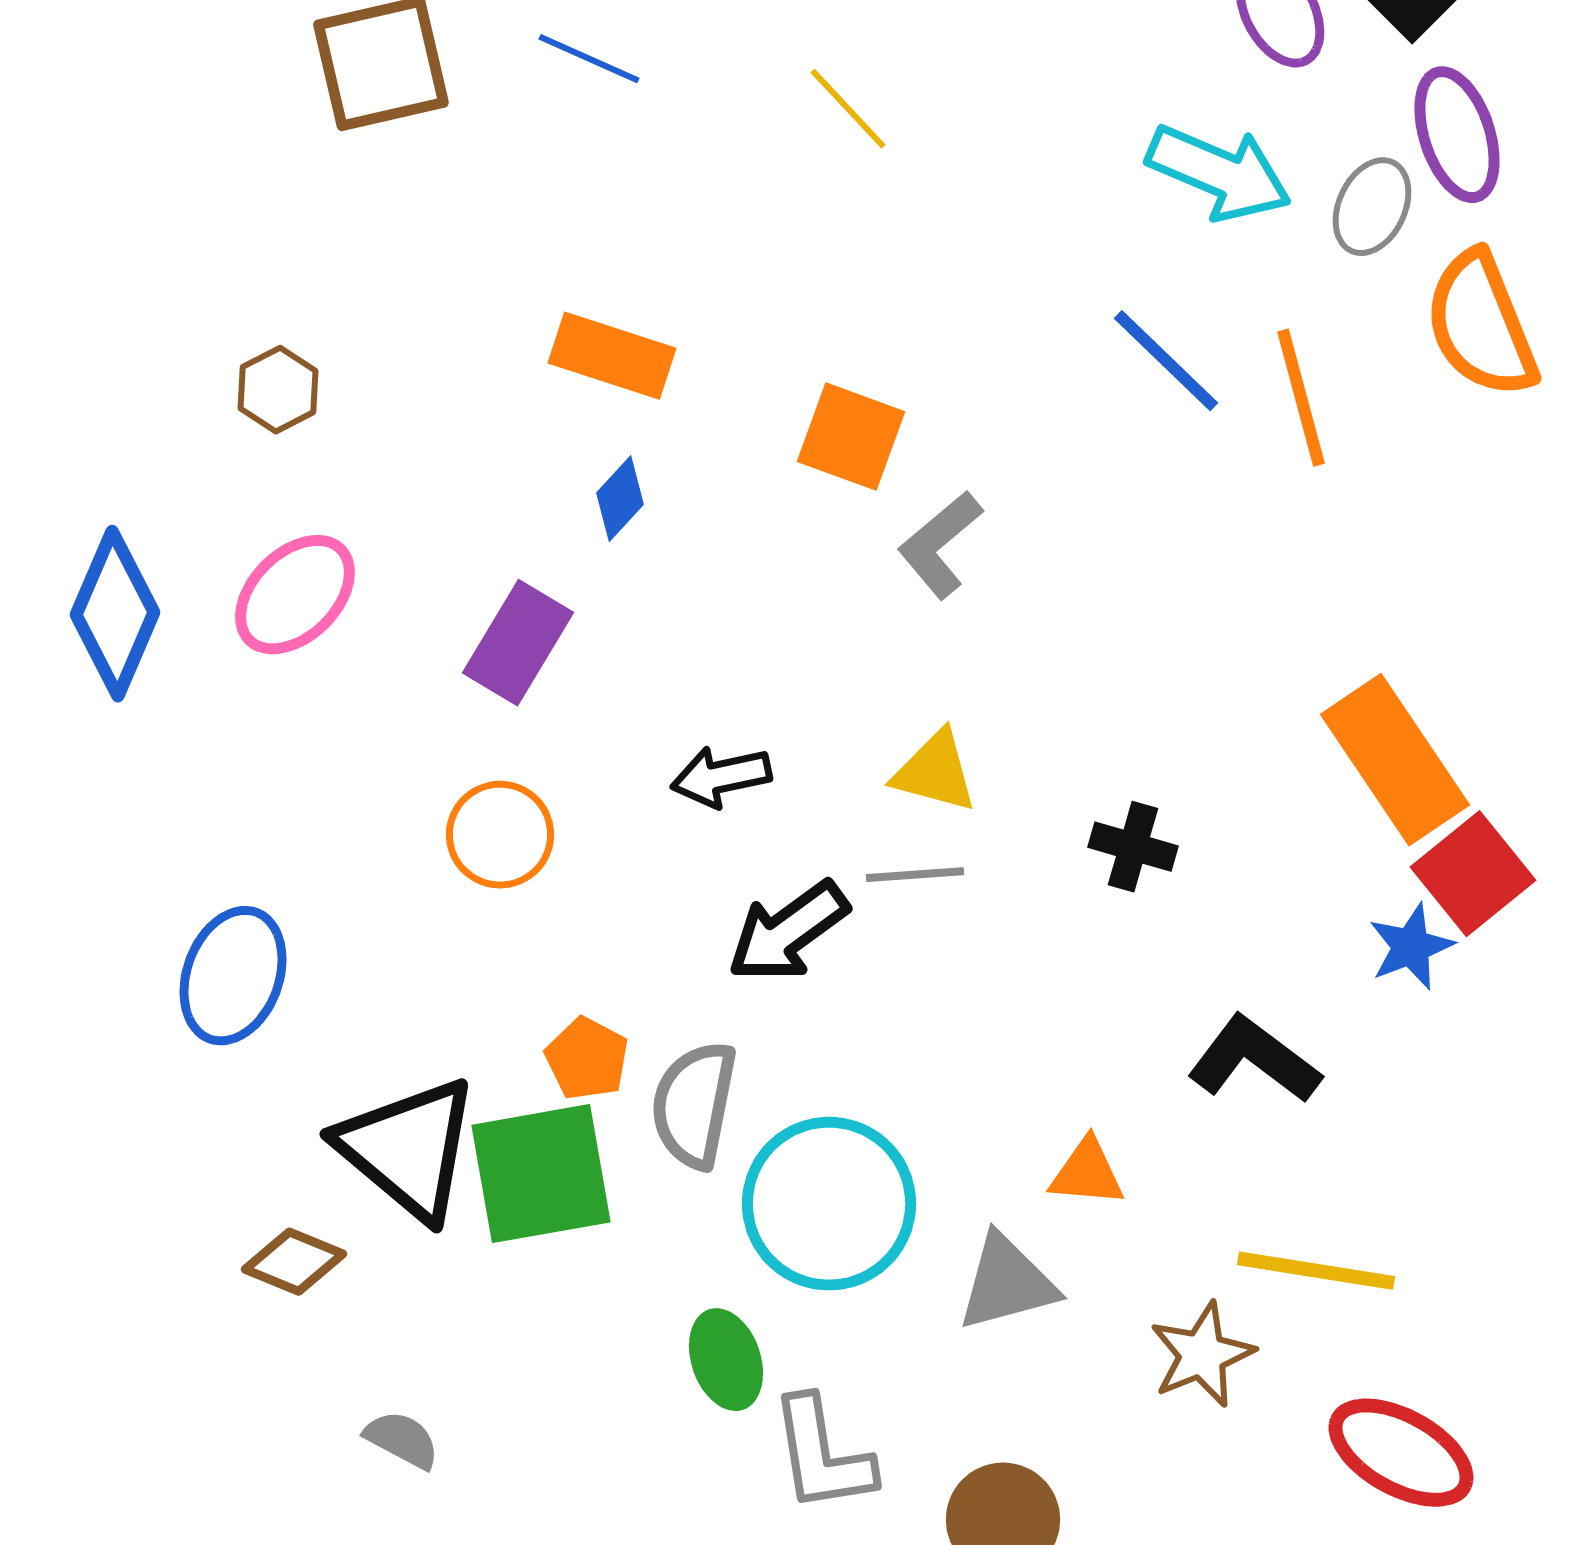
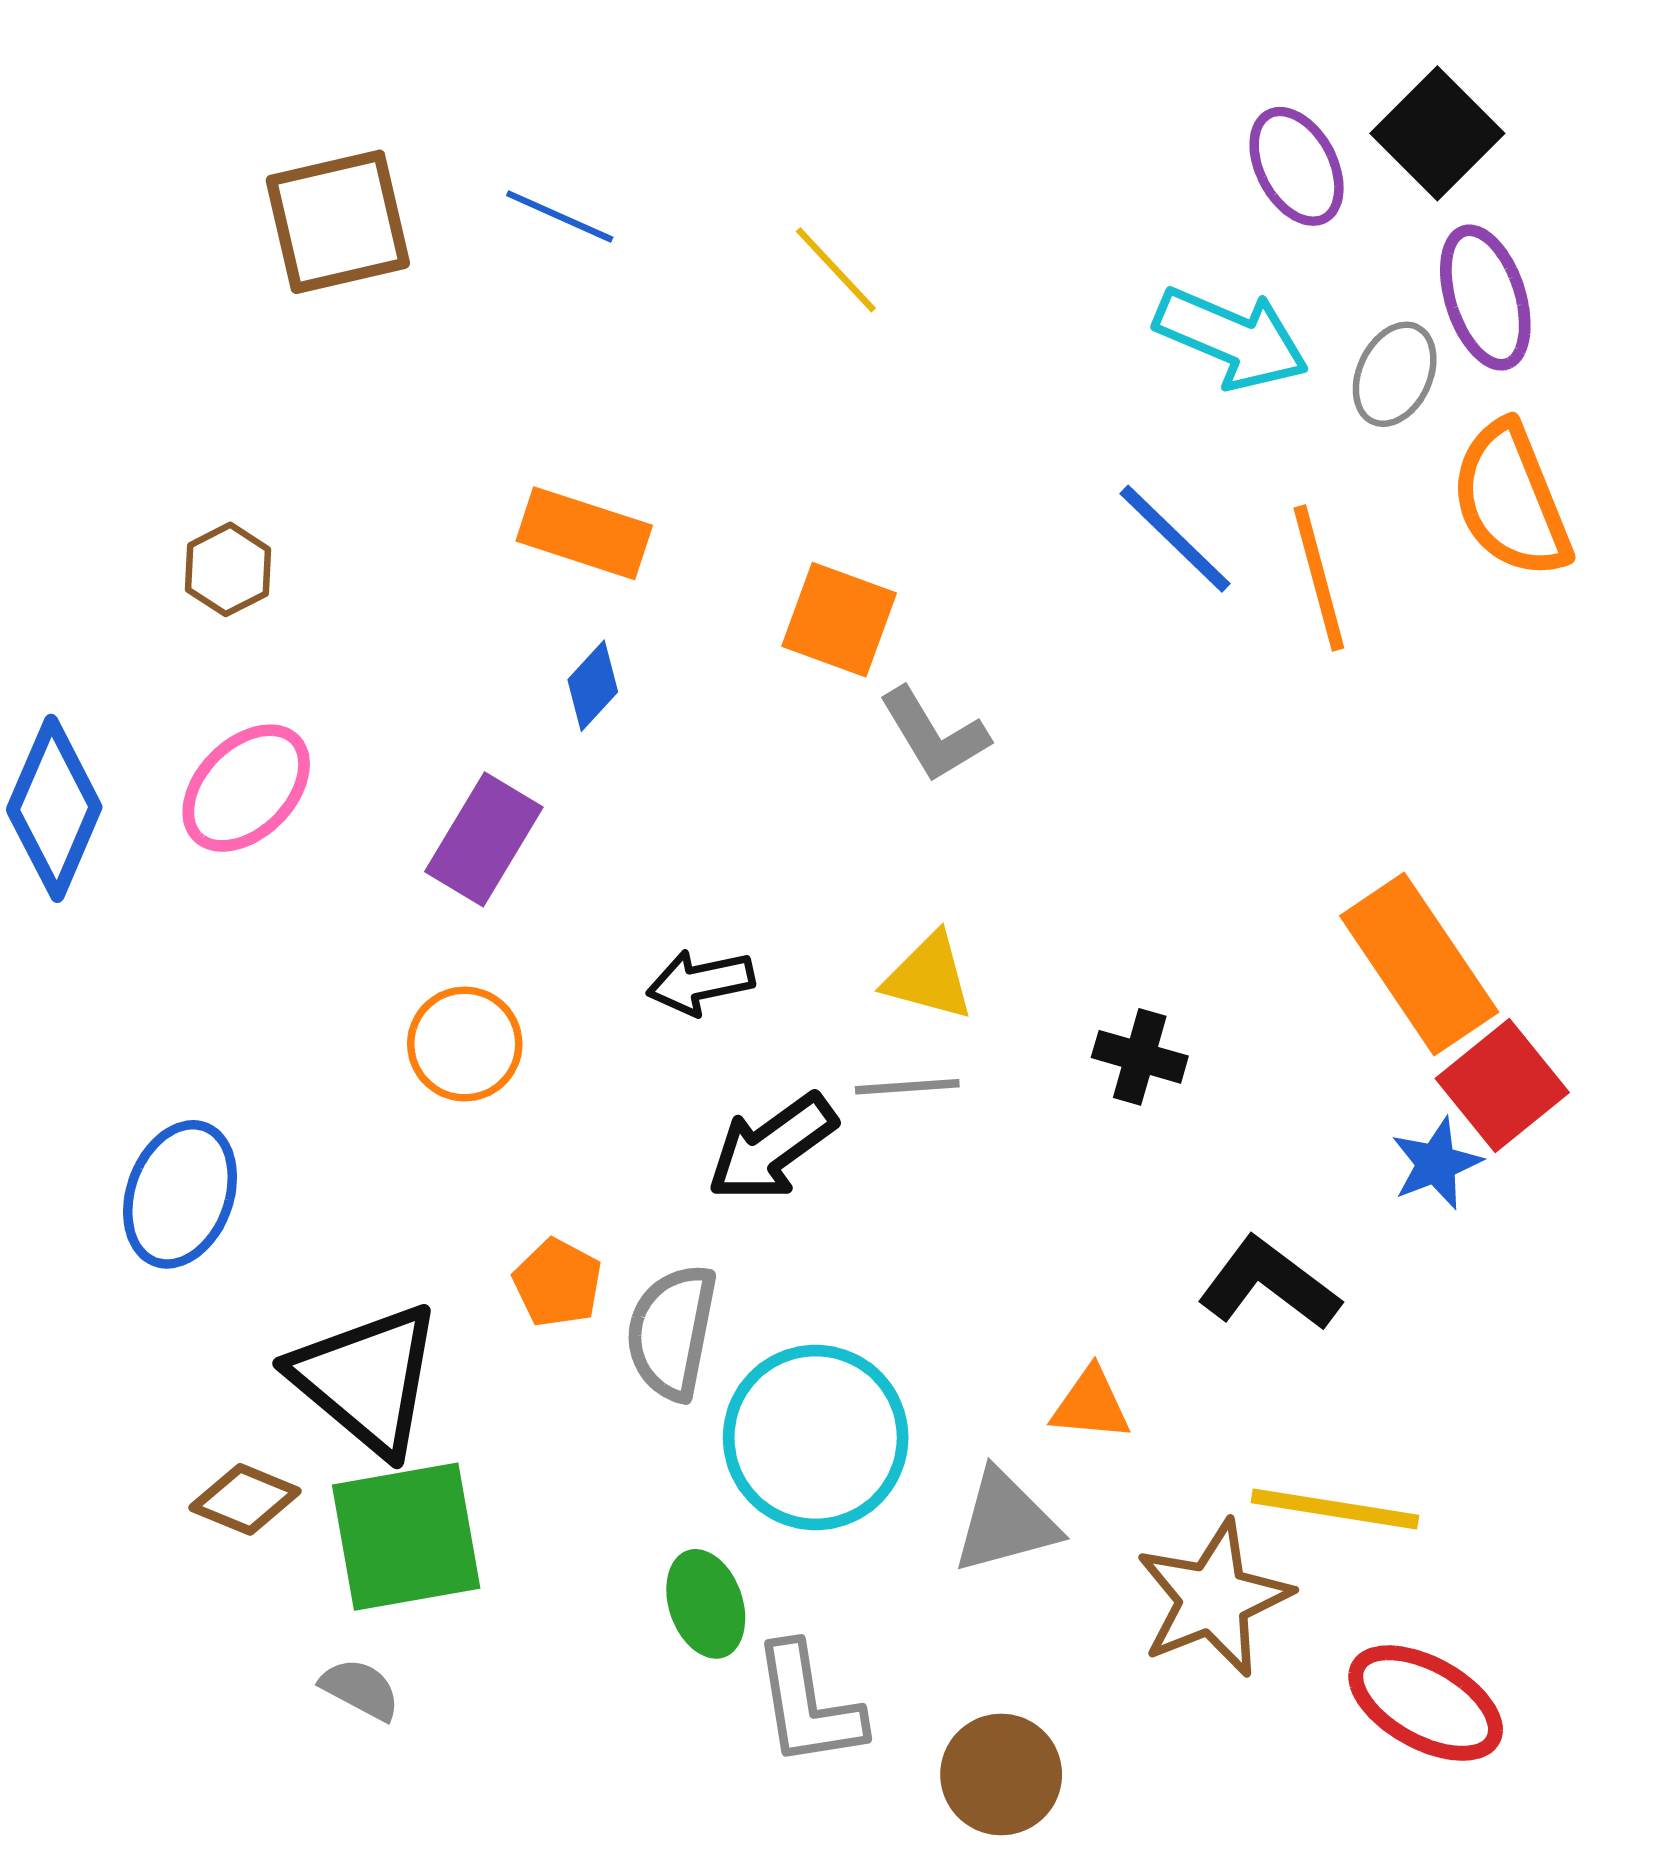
gray L-shape: (940, 545) -> (934, 735), turned -81
green square: (541, 1174) -> (406, 1537), moved
brown star: (1202, 1355) -> (1213, 1599), size x1.4

